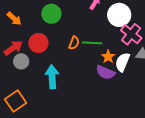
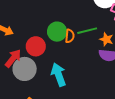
green circle: (51, 14) -> (57, 32), moved
gray circle: (21, 61) -> (25, 69), size x1.5

